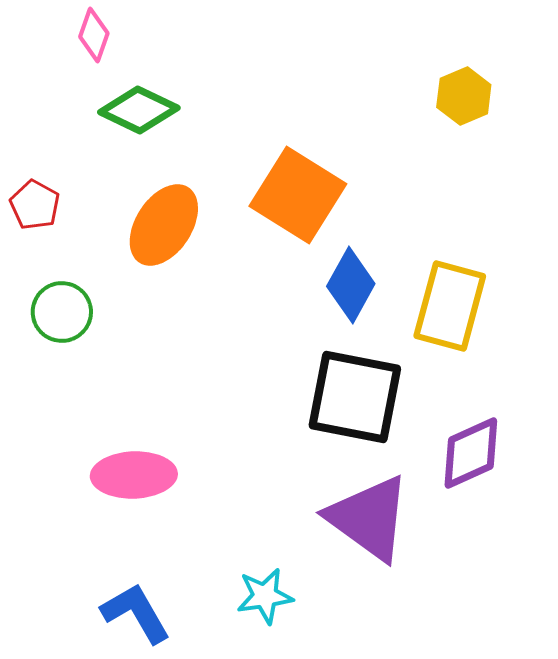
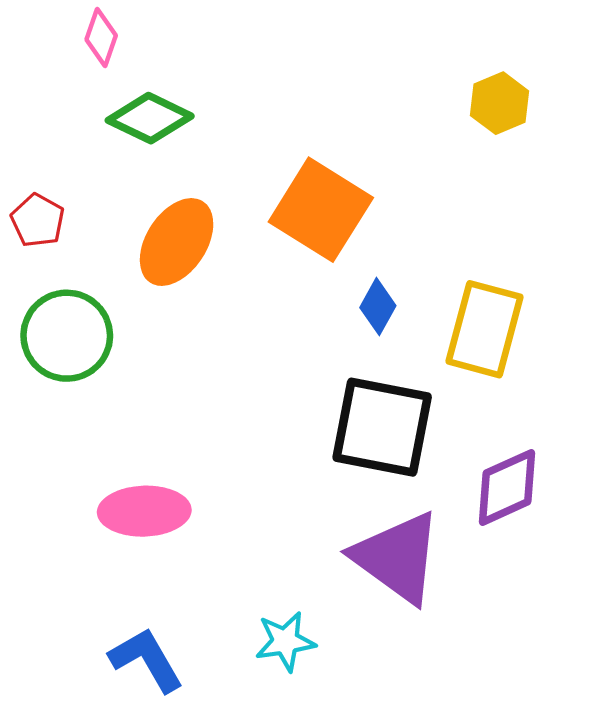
blue diamond: (351, 285) -> (378, 307), size x0.7
green circle: (62, 312) -> (67, 336), size x1.4

